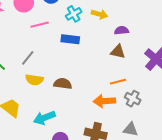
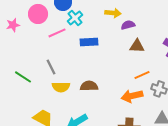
cyan cross: (74, 14) -> (75, 18), moved
purple semicircle: (122, 30) -> (128, 25), moved
gray line: (28, 58) -> (51, 67), turned -56

